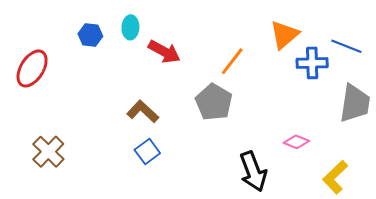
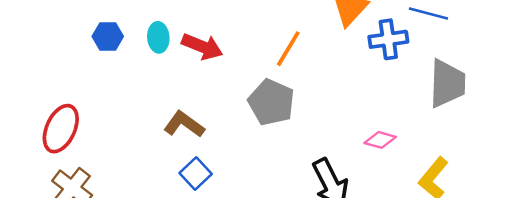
cyan ellipse: (130, 27) -> (158, 37), moved
red ellipse: (32, 69) -> (61, 129), moved

